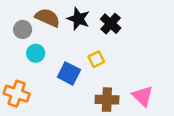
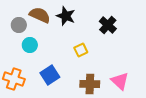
black cross: (111, 24) -> (108, 25), moved
blue square: (69, 73) -> (50, 75), moved, turned 30

